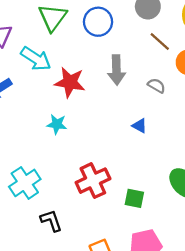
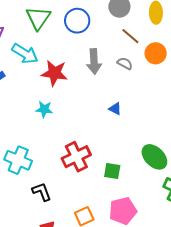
gray semicircle: (156, 86) -> (125, 63), moved
cyan cross: (25, 183) -> (18, 160), turned -32

